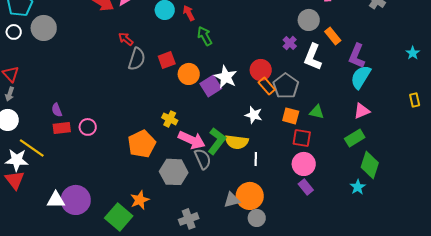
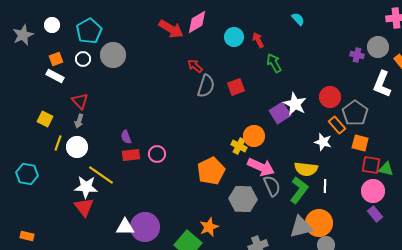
purple cross: (290, 43) -> (357, 55), moved, turned -32
orange circle: (189, 74) -> (254, 136), moved
orange rectangle: (267, 86) -> (337, 125), moved
green triangle: (317, 112) -> (386, 169), moved
green L-shape: (217, 141) -> (299, 190), moved
gray triangle: (232, 200) -> (301, 227), size x1.4

